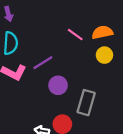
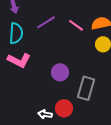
purple line: (43, 63) -> (46, 22), moved

